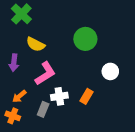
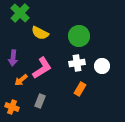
yellow semicircle: (36, 44) -> (40, 33), moved
orange arrow: (19, 96) -> (21, 80), moved
white cross: (59, 96) -> (77, 63), moved

